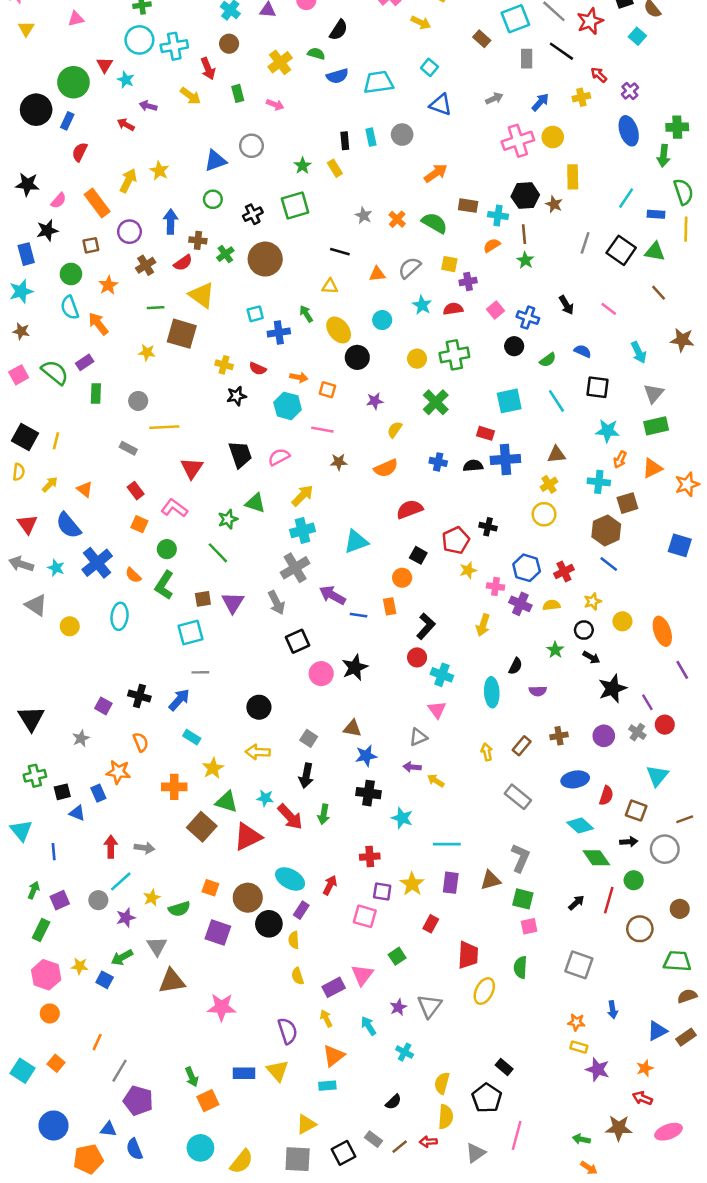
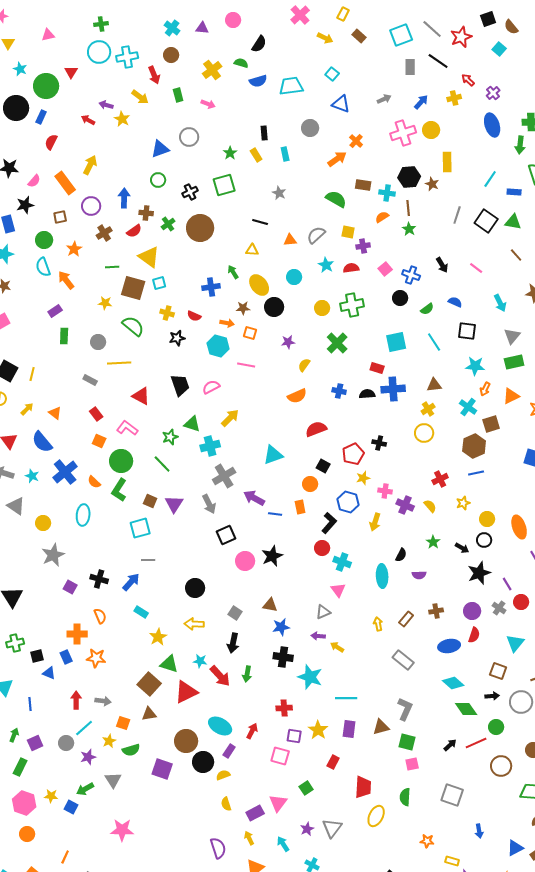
brown rectangle: (482, 39) -> (359, 36), moved
cyan star: (126, 80) -> (20, 69), moved
cyan rectangle: (371, 137) -> (285, 154), moved
yellow star: (159, 171) -> (122, 119), moved
orange cross: (397, 219) -> (356, 141), moved
cyan square: (255, 314) -> (159, 283), moved
green semicircle: (55, 372) -> (133, 326), moved
brown star: (339, 462) -> (243, 308), moved
red triangle: (192, 468) -> (141, 396), turned -36
cyan cross: (599, 482) -> (468, 407), turned 30
cyan cross: (303, 530) -> (210, 446), moved
green circle: (167, 549) -> (121, 461), size x1.5
blue line: (609, 564) -> (476, 473), turned -49
blue hexagon: (527, 568) -> (348, 502), moved
brown square: (203, 599) -> (150, 501), turned 32
yellow semicircle: (551, 605) -> (430, 506), turned 56
black circle: (584, 630) -> (484, 540), moved
gray star: (81, 738) -> (53, 555), moved, size x1.6
orange star: (118, 772) -> (96, 658), moved
orange cross: (174, 787) -> (77, 634), moved
red semicircle: (606, 796) -> (474, 635), moved
cyan star: (402, 818) -> (310, 677), size x1.4
orange square: (210, 888) -> (123, 723), moved
red line: (609, 900) -> (476, 743), turned 50
yellow semicircle: (294, 940) -> (223, 775), turned 72
brown triangle: (172, 981) -> (149, 714), moved, size x0.7
pink star: (222, 1007) -> (122, 830), moved
orange star: (576, 1022) -> (427, 841), moved

